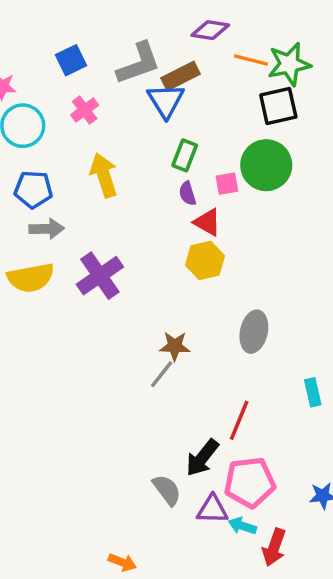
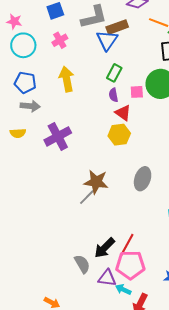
yellow semicircle: (31, 278) -> (18, 133), size x0.6
brown star: (175, 346) -> (96, 182), size x1.4
red line: (239, 420) -> (127, 245), moved

